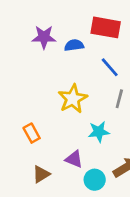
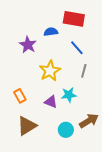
purple star: (44, 37) -> (28, 45), moved, turned 30
purple triangle: (74, 159) -> (51, 102), moved
brown triangle: (41, 174) -> (27, 126), size x1.5

